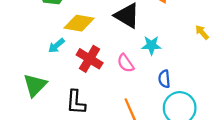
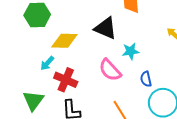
red cross: (90, 59) -> (66, 80), moved
pink semicircle: (126, 63) -> (110, 70), size x1.4

